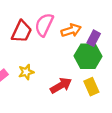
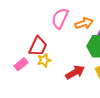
red trapezoid: (22, 31) -> (38, 46), moved

